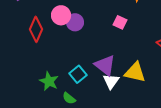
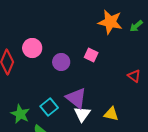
purple circle: (75, 22) -> (61, 62), moved
yellow triangle: (135, 72) -> (111, 114), moved, size x0.7

